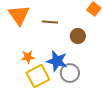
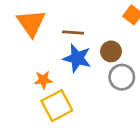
blue star: (57, 61) -> (77, 58), moved
gray circle: (70, 73) -> (122, 77), moved

